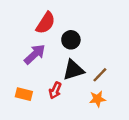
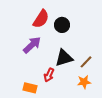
black circle: (71, 40) -> (62, 25), moved
orange rectangle: (24, 94) -> (30, 88), moved

